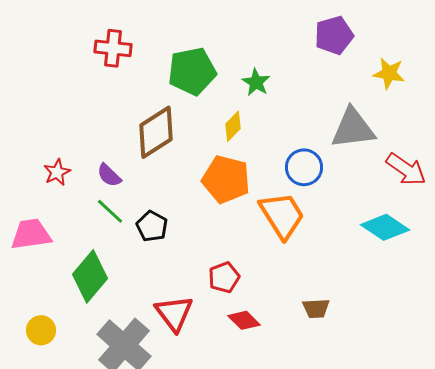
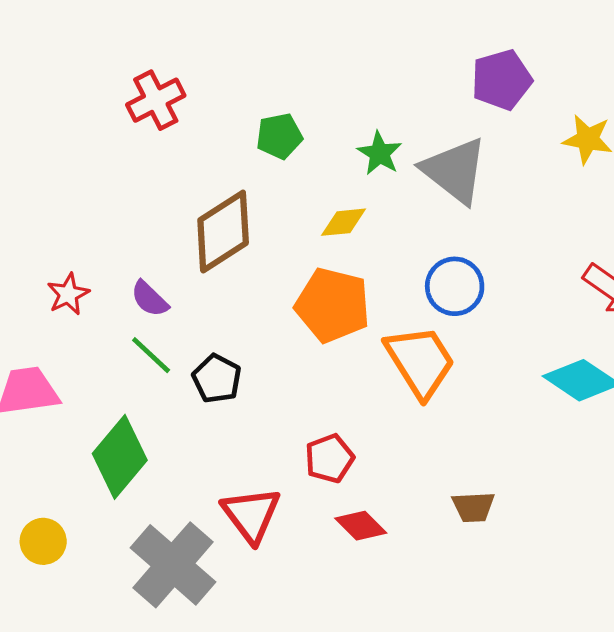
red cross: (113, 48) -> (156, 100), turned -33
green pentagon: (192, 71) -> (279, 136), size x0.6
yellow diamond: (233, 126) -> (344, 222), turned 40
gray triangle: (353, 128) -> (455, 171), moved, turned 45

